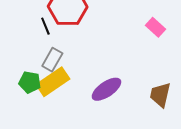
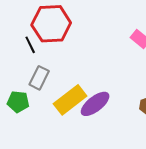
yellow rectangle: (53, 82) -> (70, 100), moved

